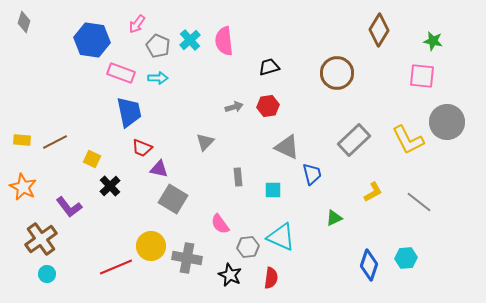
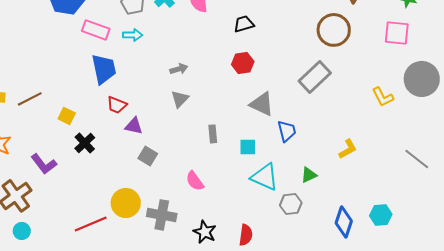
brown circle: (337, 73) -> (334, 30), moved
gray arrow: (234, 107) -> (179, 69), moved
gray rectangle: (354, 140) -> (315, 77), moved
yellow L-shape: (408, 140) -> (383, 97), size x0.7
gray square: (173, 199) -> (148, 156), size x0.7
gray line: (419, 202) -> (417, 159), moved
cyan triangle: (281, 237) -> (265, 177), moved
gray hexagon: (248, 247) -> (291, 204), moved

